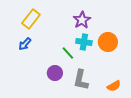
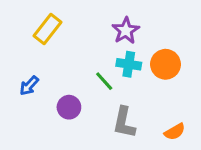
blue arrow: (25, 44) -> (29, 86), moved
purple circle: (55, 73) -> (69, 107), moved

